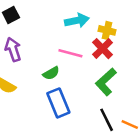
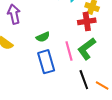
red cross: (103, 49) -> (87, 21), turned 30
pink line: (70, 53) -> (69, 51), moved, turned 54

